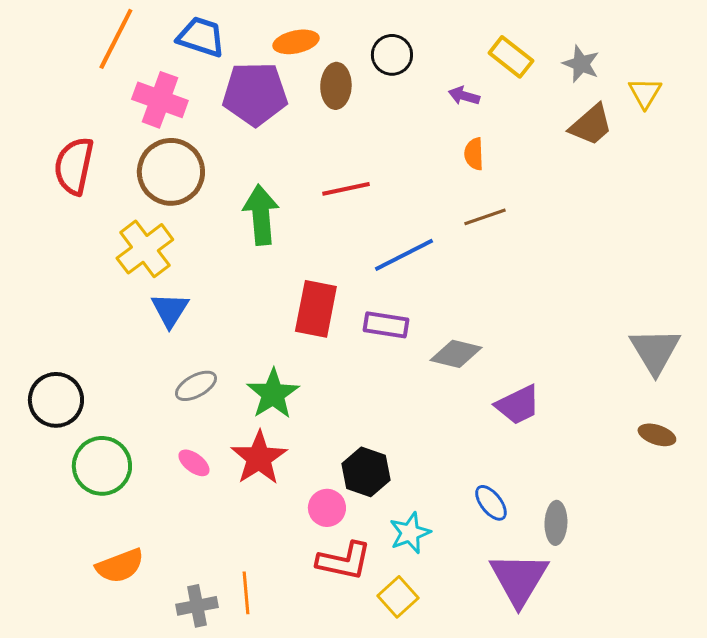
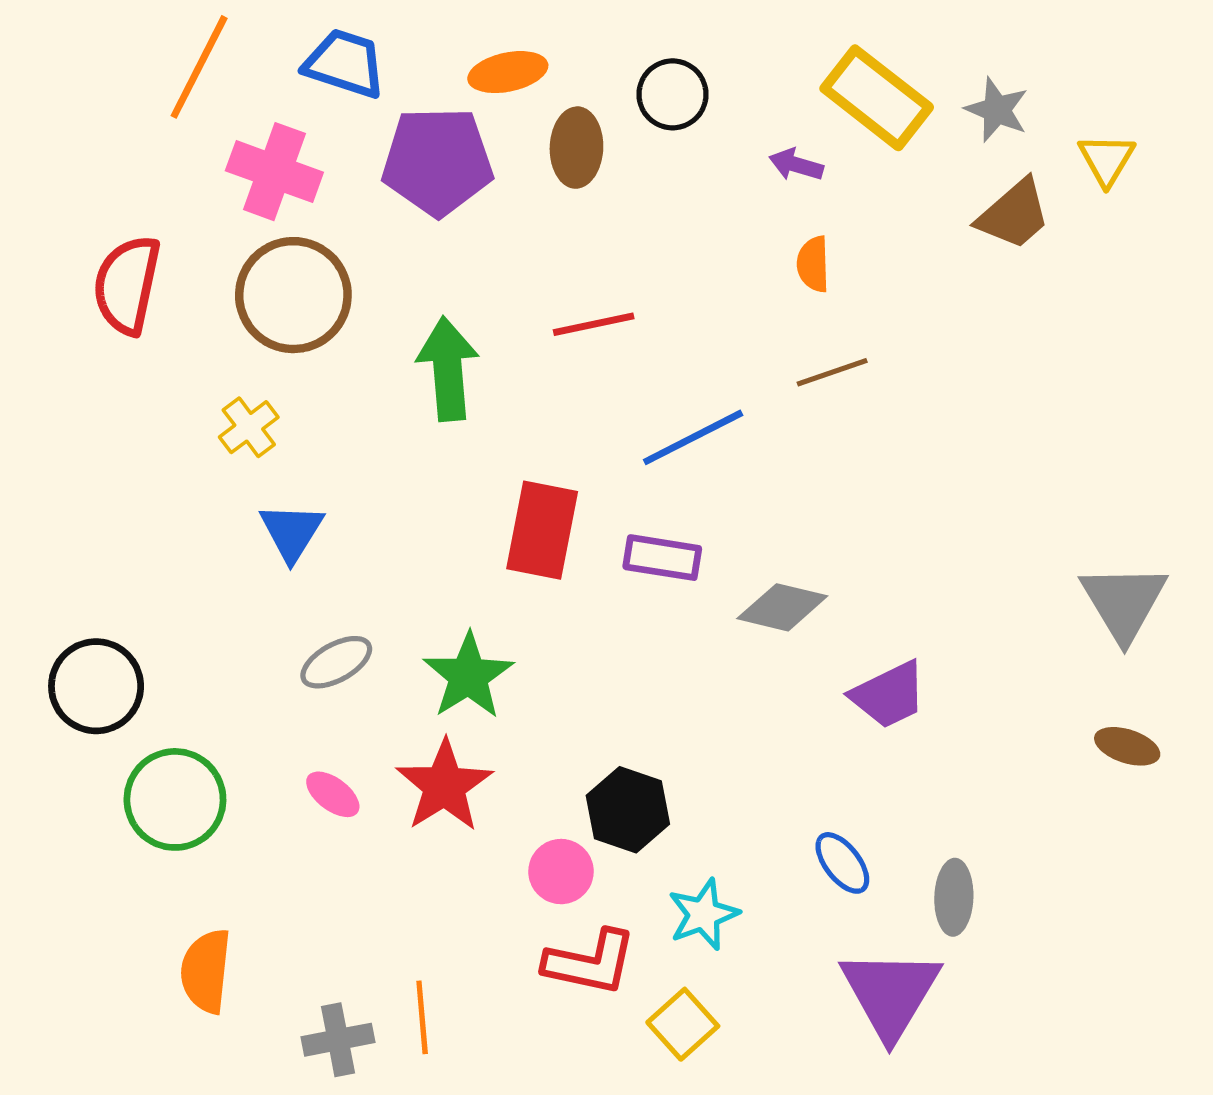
yellow rectangle: (511, 57) -> (877, 98), size x1.4
yellow cross: (145, 249) -> (249, 427), size x0.6
orange semicircle: (120, 566) -> (206, 971), turned 117

